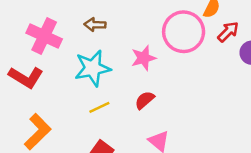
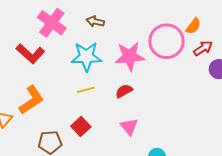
pink star: (144, 58) -> (130, 56), size x1.4

